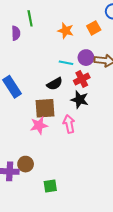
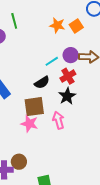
orange star: (66, 31) -> (57, 25), moved
cyan line: (66, 63) -> (52, 61), turned -40
black star: (80, 100) -> (67, 96), turned 30
pink star: (39, 125) -> (29, 124), turned 30

